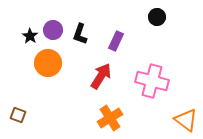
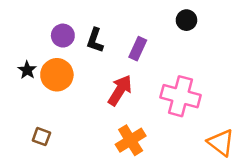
black star: (30, 36) -> (27, 70), moved
brown square: (18, 115) -> (41, 137), moved

